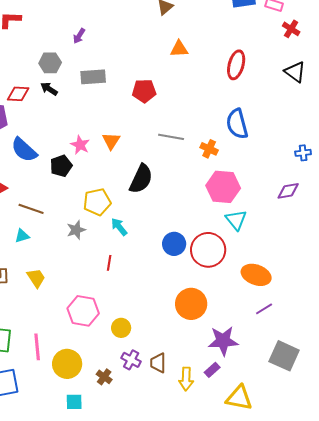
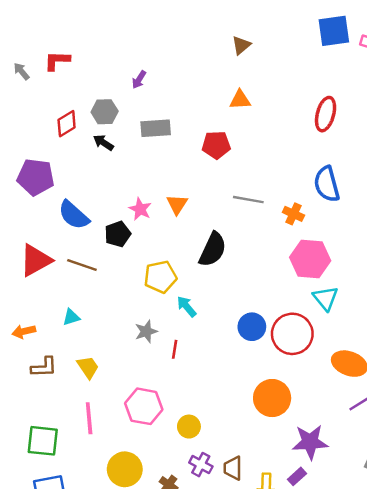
orange triangle: (179, 49) -> (240, 100), moved
red diamond: (18, 94) -> (67, 124), moved, turned -35
brown line: (31, 209) -> (82, 265), moved
gray star: (76, 230) -> (146, 331), moved
pink line: (37, 347) -> (89, 418), moved

